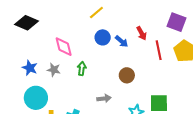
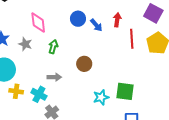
red arrow: (142, 33) -> (117, 20), turned -152
brown circle: (127, 75) -> (84, 64), moved
gray arrow: (104, 98) -> (54, 77), moved

